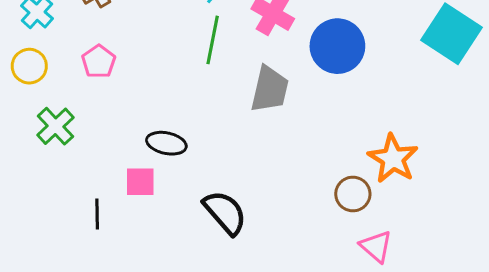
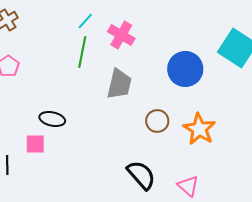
blue circle: (337, 46) -> (185, 69), moved
brown circle: (353, 194) -> (157, 121), moved
black semicircle: (225, 213) -> (141, 175), moved

